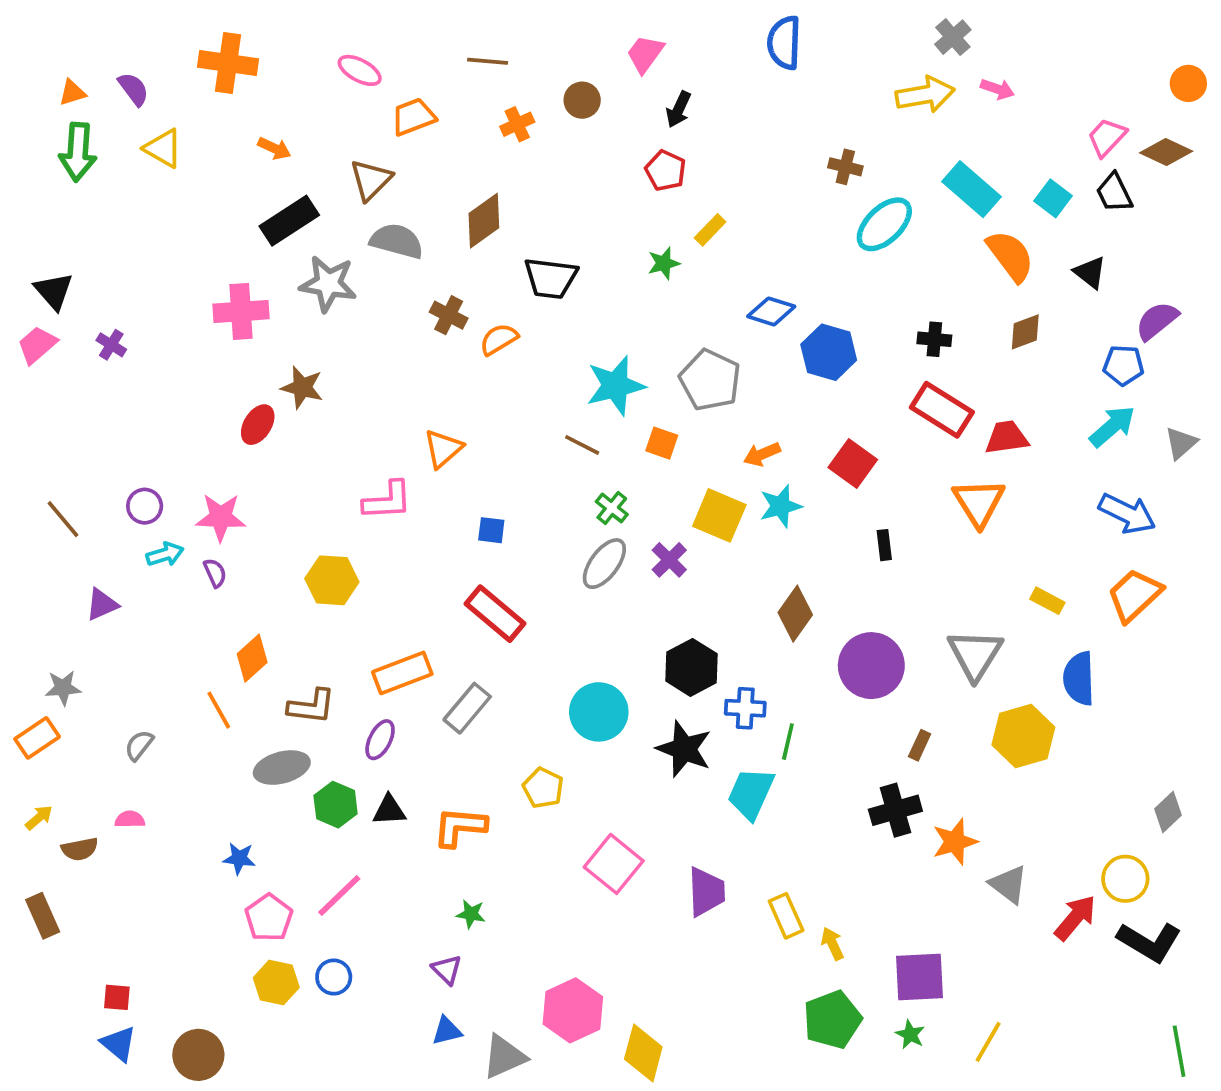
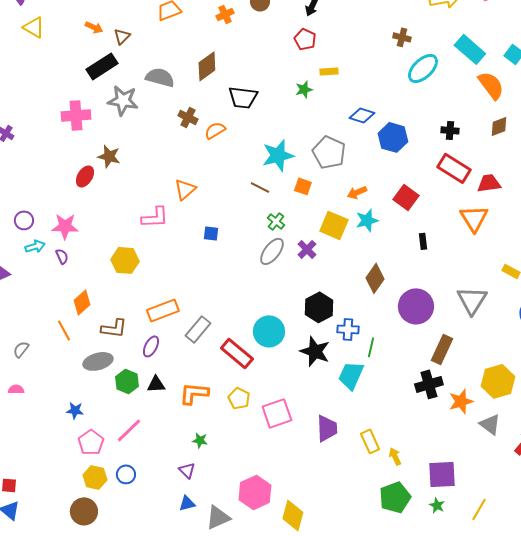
brown triangle: (371, 180) -> (122, 36), moved, size x0.7
yellow rectangle: (710, 230) -> (329, 71), turned 42
red rectangle: (495, 614) -> (237, 353), moved
yellow hexagon: (1023, 736) -> (498, 381), moved
brown rectangle: (920, 745) -> (442, 349), size x1.8
yellow pentagon: (543, 788) -> (239, 398), moved
pink square: (614, 864) -> (277, 413), turned 32
brown circle: (198, 1055) -> (84, 511), moved

